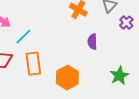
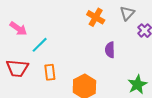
orange rectangle: (33, 64) -> (50, 72), size x0.7

